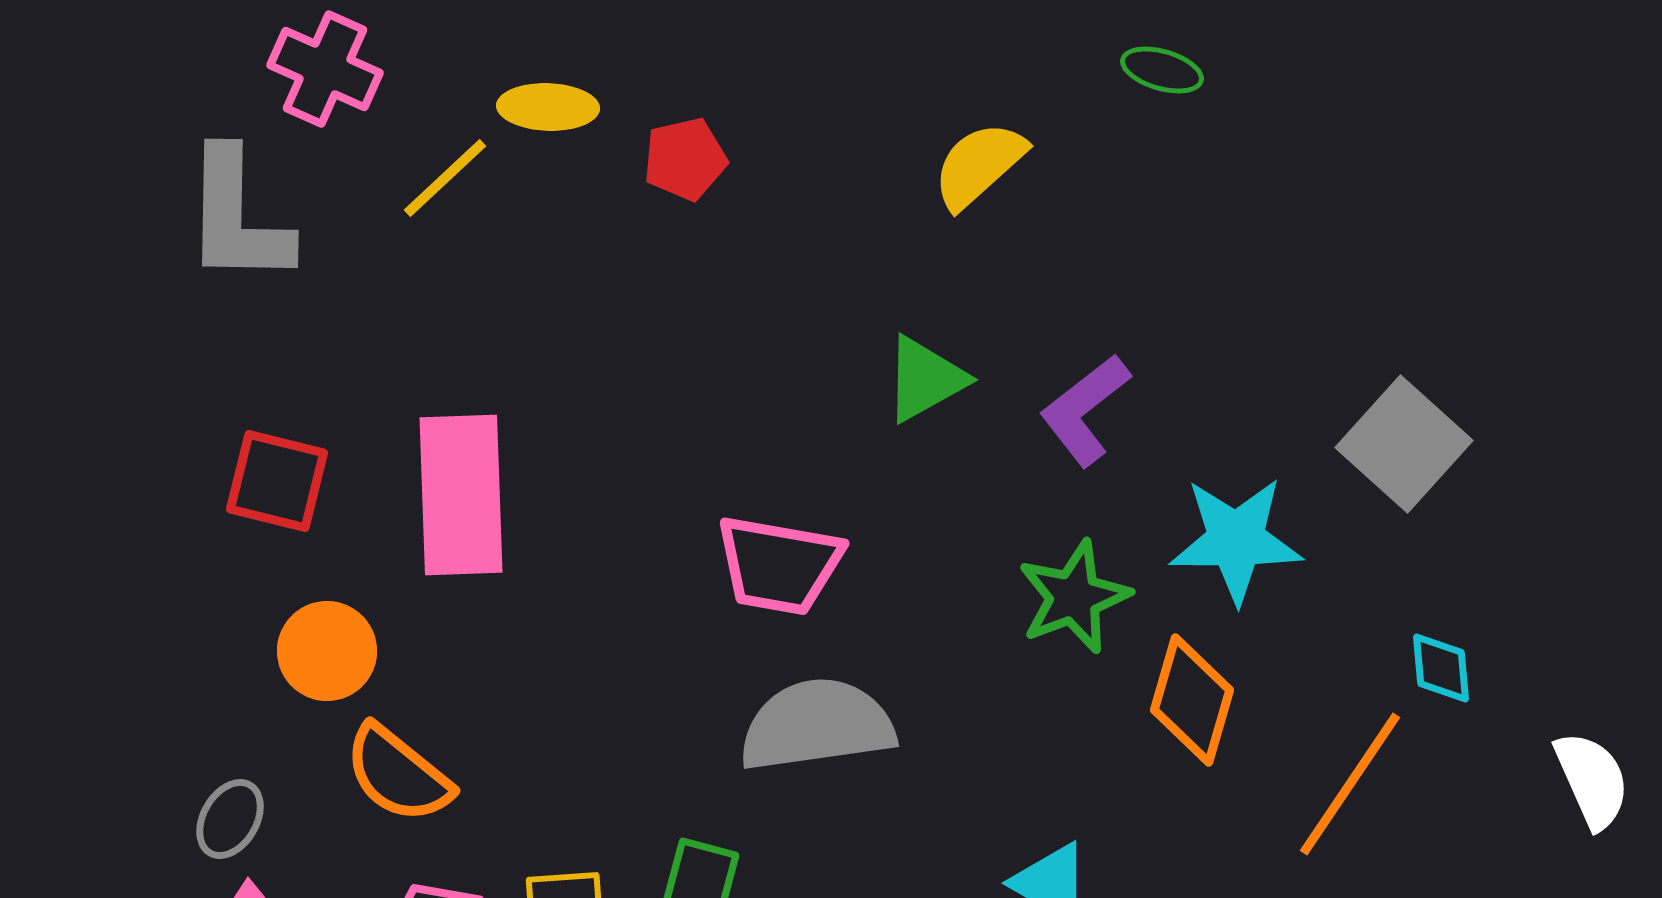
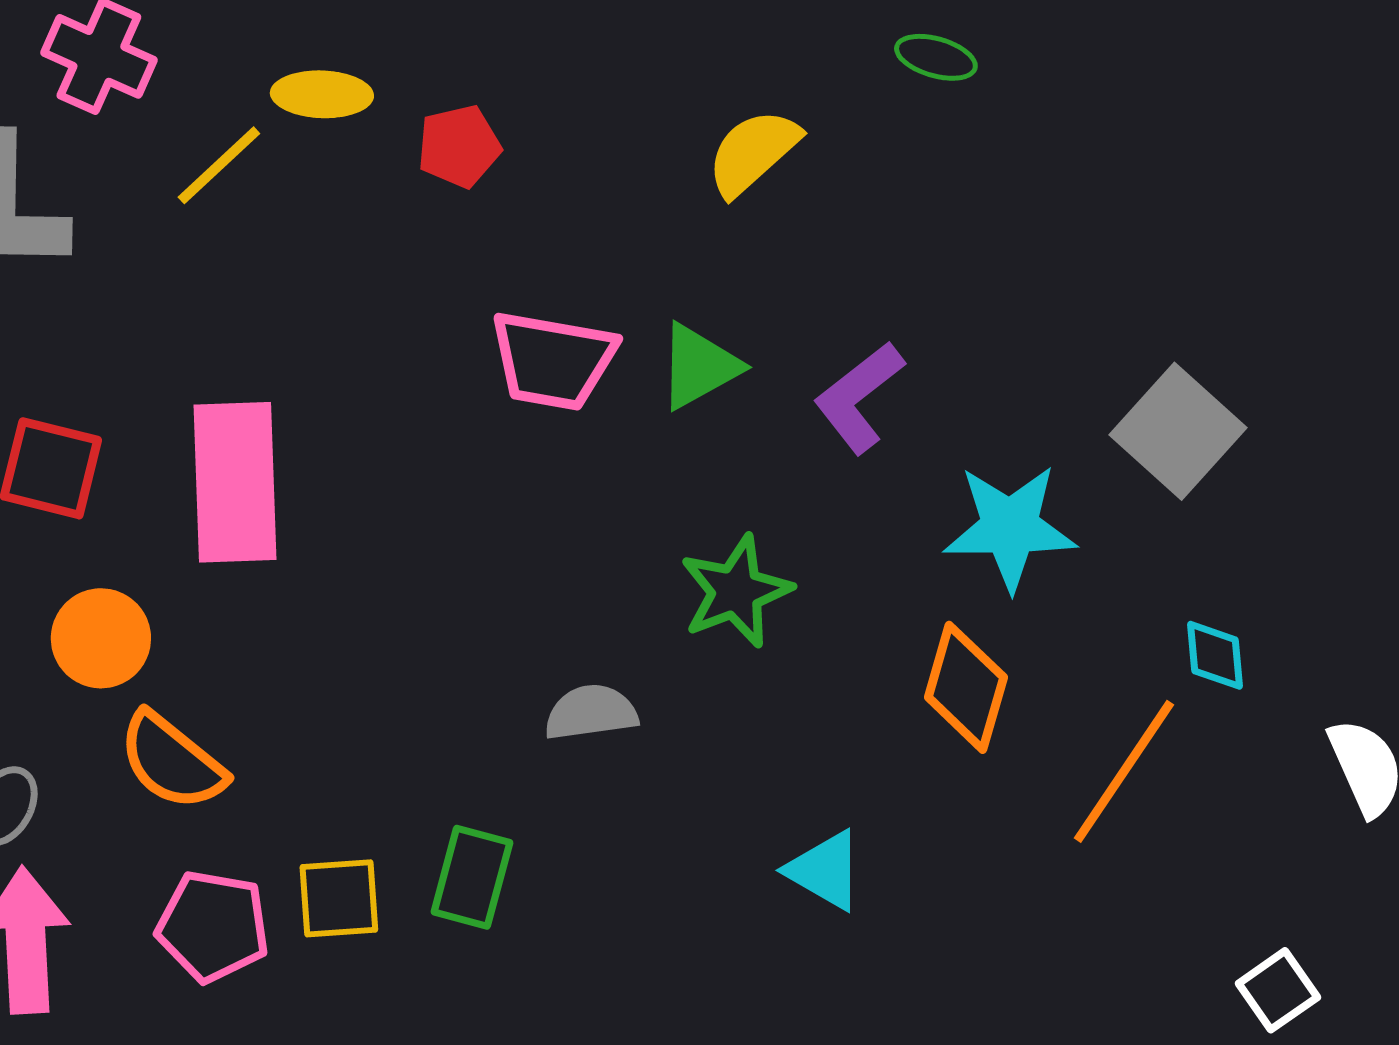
pink trapezoid: (779, 565) -> (553, 360), moved
green star: (1074, 597) -> (736, 591), moved
gray semicircle: (817, 725) -> (591, 712), size x0.6

